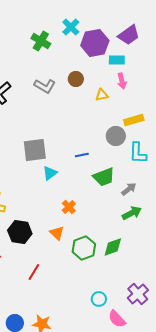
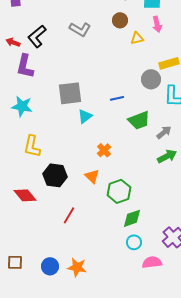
brown circle: (76, 79) -> (120, 20), moved
green diamond: (113, 247) -> (132, 218), moved
pink semicircle: (117, 319) -> (152, 262), turned 126

